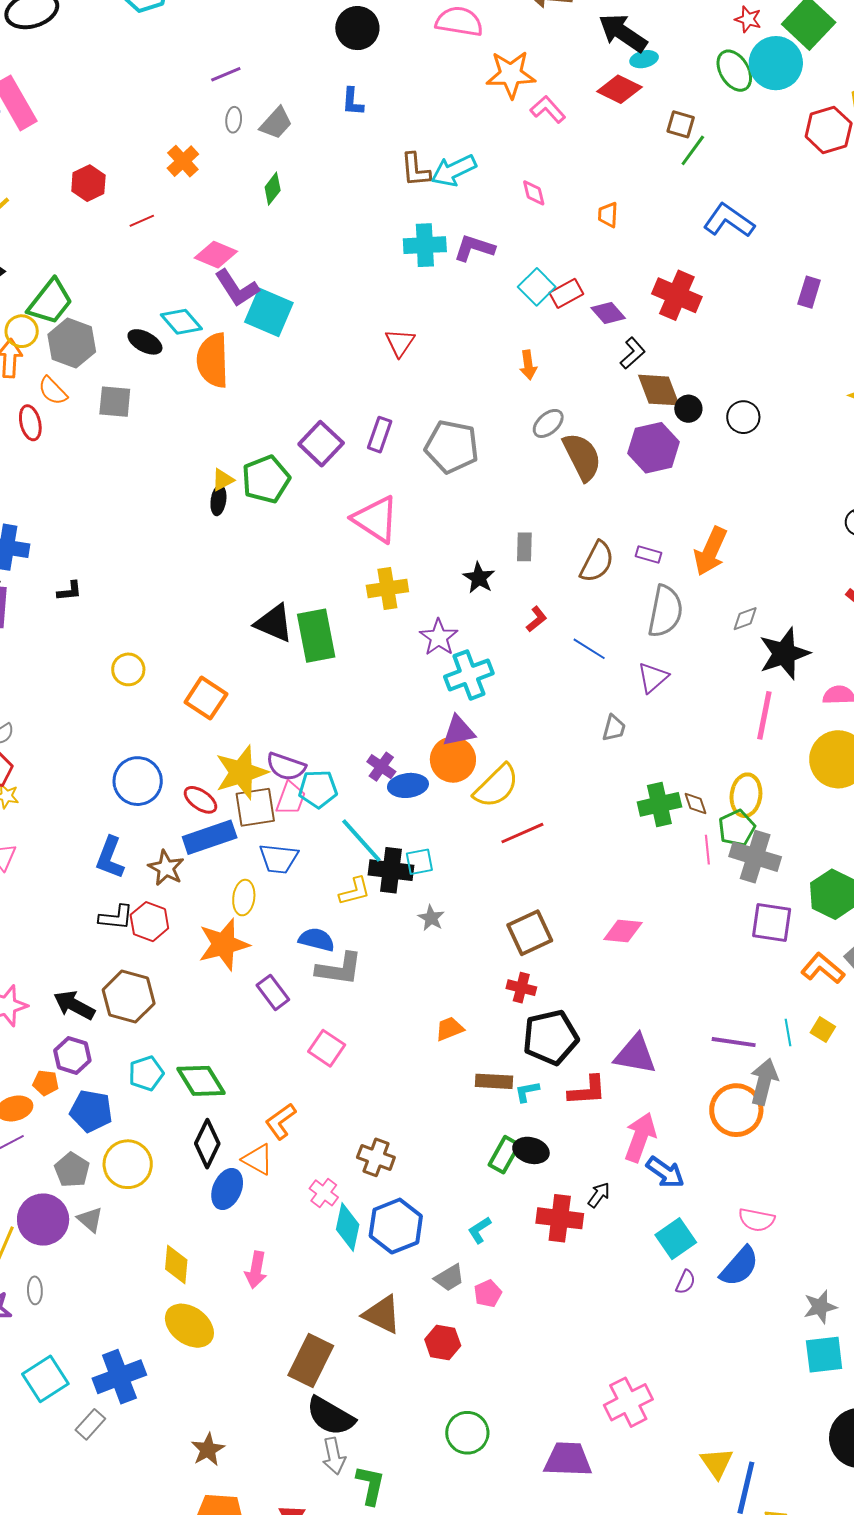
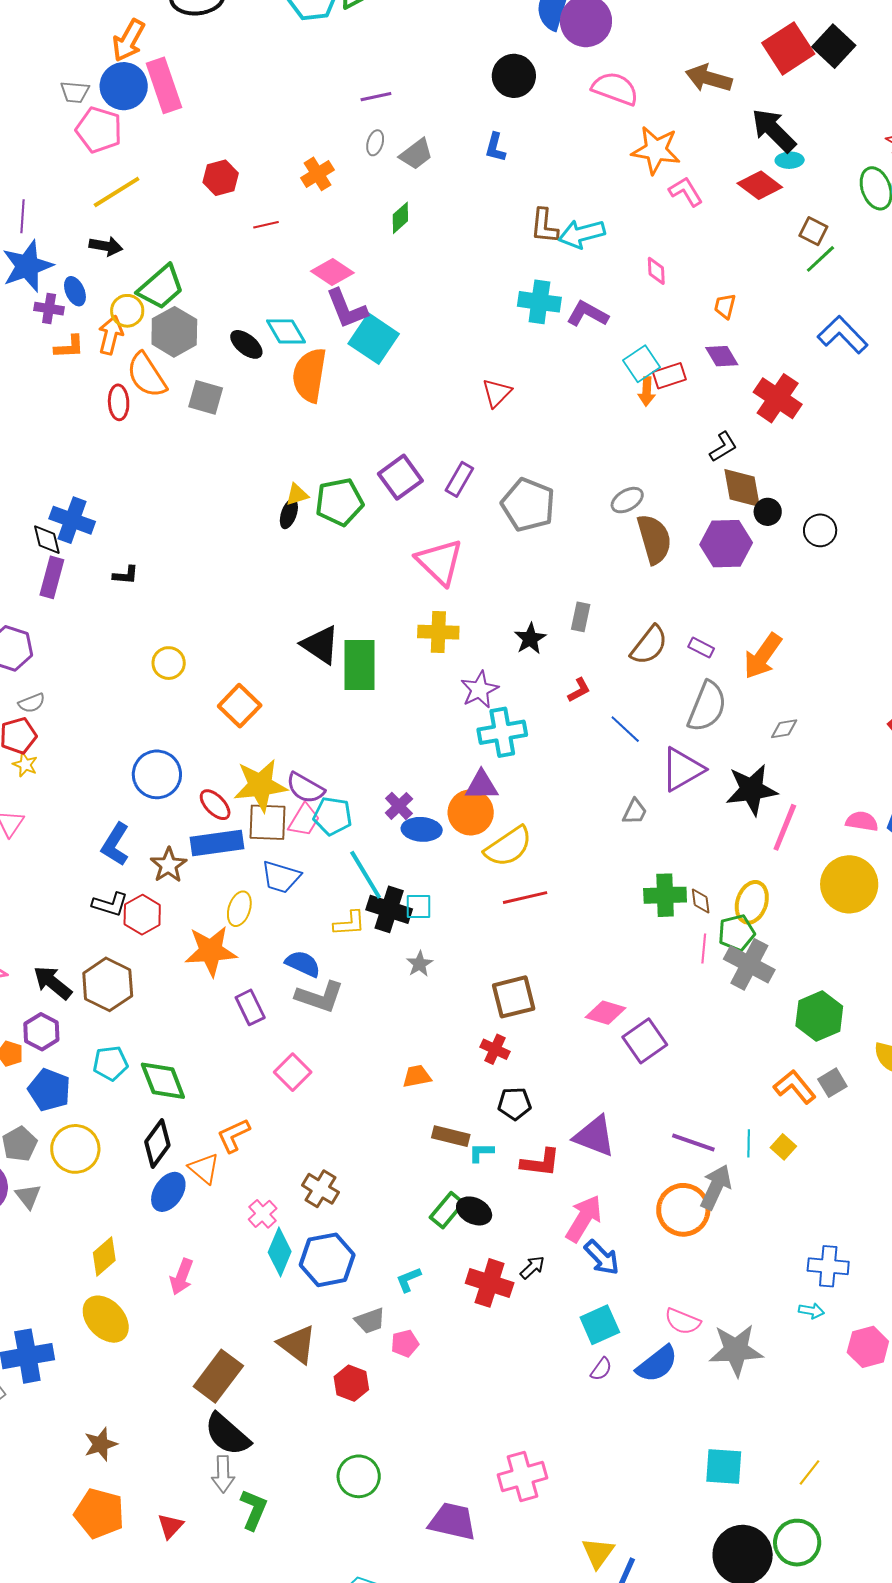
purple diamond: (608, 313) -> (722, 356), moved
orange arrow: (528, 365) -> (647, 391), moved
orange semicircle: (53, 391) -> (147, 375), size x1.5
black star: (784, 654) -> (752, 790), moved
purple triangle: (653, 678) -> (682, 769), size x1.4
purple square: (772, 922) -> (645, 1041), moved, turned 36
black pentagon: (551, 1037) -> (514, 1104), size x0.6
yellow diamond: (176, 1265) -> (104, 1257), turned 33
gray star: (820, 1307) -> (736, 1350), moved, size x1.6

